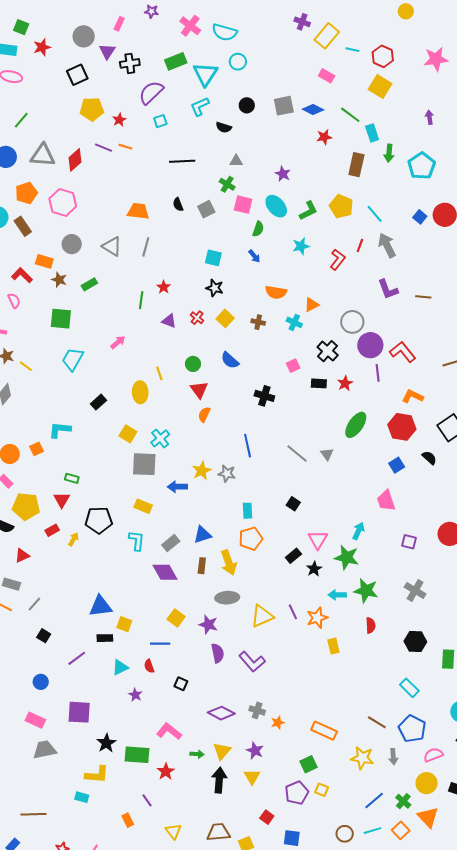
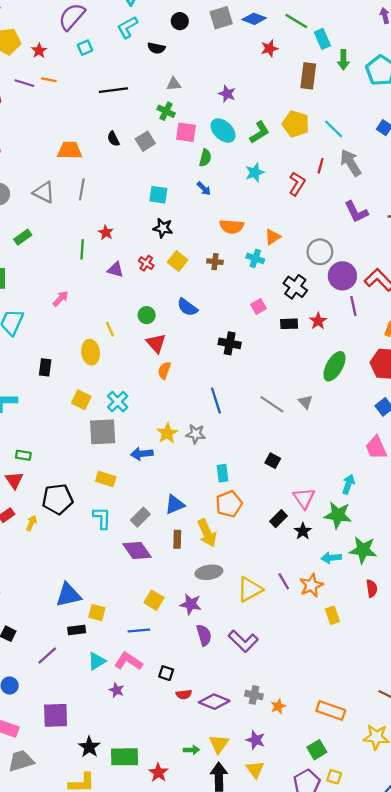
black rectangle: (99, 402) -> (45, 367), turned -35
red semicircle: (149, 666) -> (184, 694), moved, turned -72
pink L-shape: (169, 731) -> (128, 661), moved

